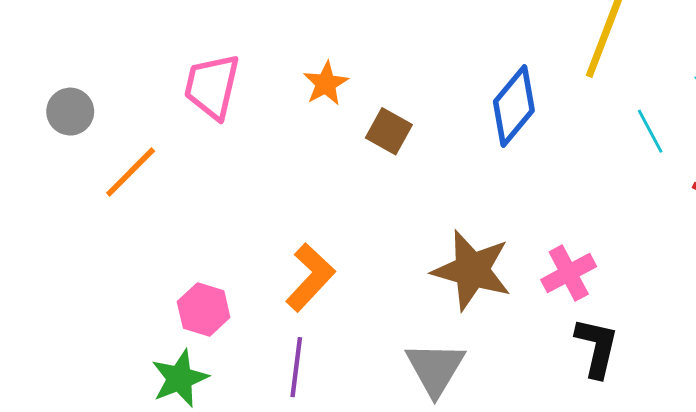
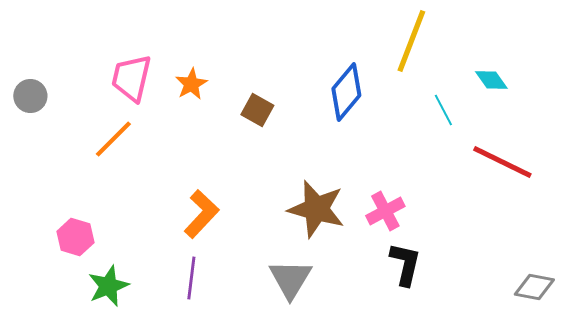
orange star: (326, 83) -> (191, 84), moved
orange line: (131, 172) -> (113, 139), moved
pink hexagon: (204, 310) -> (75, 237), moved

